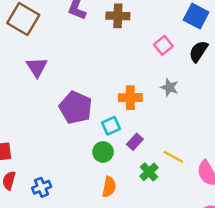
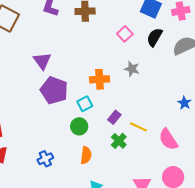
purple triangle: (37, 67) -> (42, 61), moved
purple rectangle: (135, 142) -> (114, 117), moved
blue cross: (42, 187) -> (45, 159), moved

